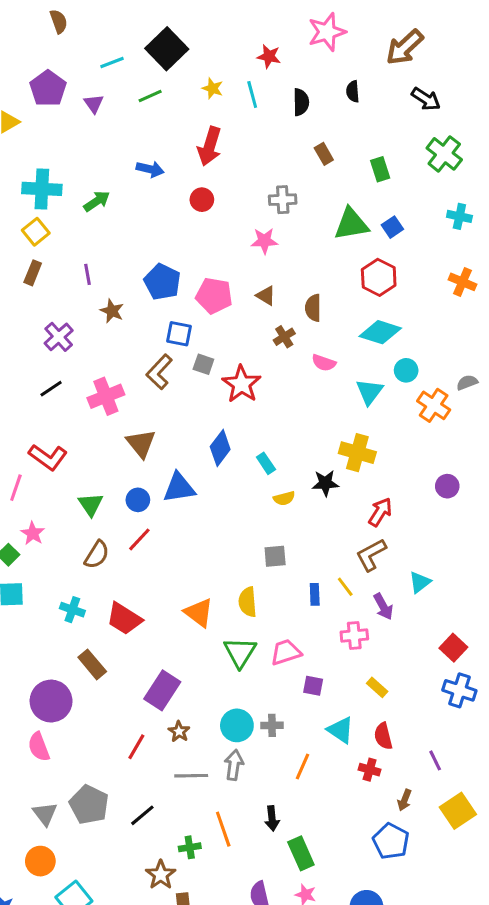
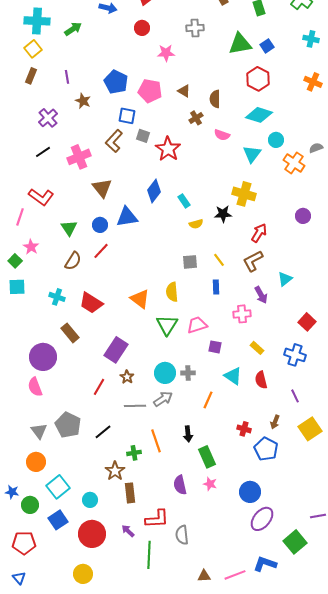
pink star: (264, 241) -> (166, 53), moved
yellow line: (345, 587) -> (219, 260), moved
blue cross: (459, 690) -> (295, 355), moved
gray arrow: (234, 765) -> (163, 399), turned 48
red cross: (370, 770) -> (244, 429), moved

